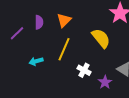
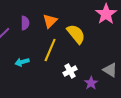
yellow semicircle: (101, 38) -> (76, 34), moved
white cross: (84, 70) -> (70, 71), turned 32

